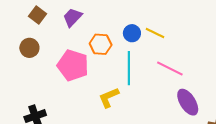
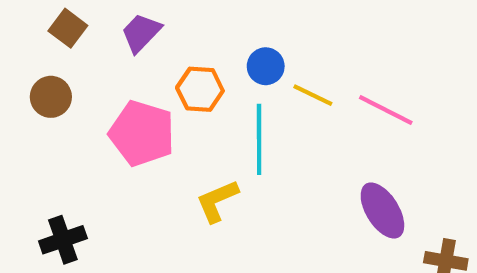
yellow line: (155, 33) -> (313, 95), moved
pink line: (170, 69) -> (386, 110), moved

